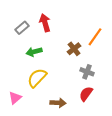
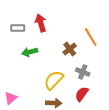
gray rectangle: (22, 28) -> (18, 28), turned 40
orange line: (95, 37) -> (91, 37), turned -66
yellow semicircle: (37, 78) -> (54, 80), moved

